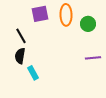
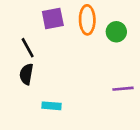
purple line: (93, 58) -> (123, 89), moved
cyan rectangle: (33, 73) -> (51, 106), moved, turned -56

